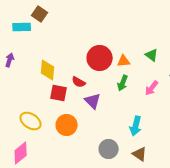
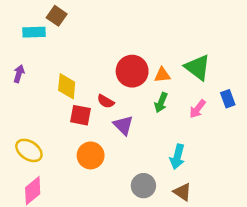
green triangle: (152, 55) -> (198, 67), size x1.6
yellow ellipse: (31, 121) -> (29, 150), moved

